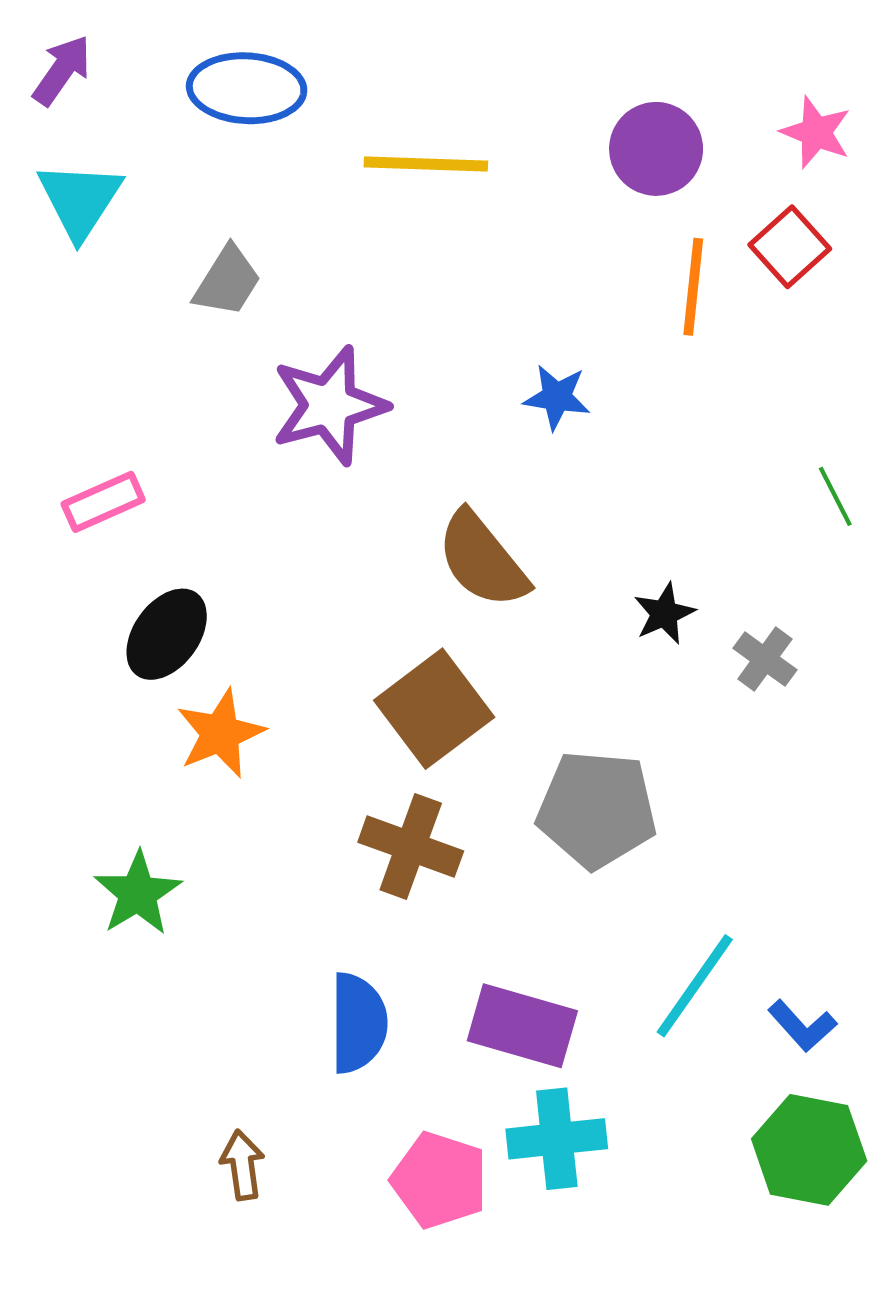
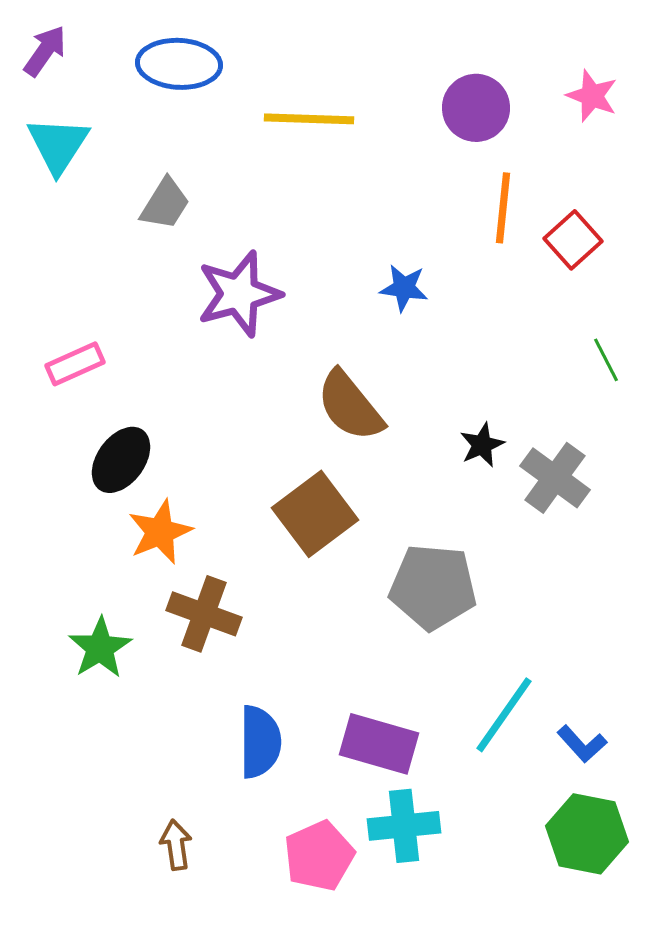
red square: (790, 247) -> (573, 240), moved
gray cross: (765, 659) -> (555, 478), size x1.5
brown cross: (411, 847) -> (204, 614), moved
pink pentagon: (440, 1180) -> (319, 856), turned 30

